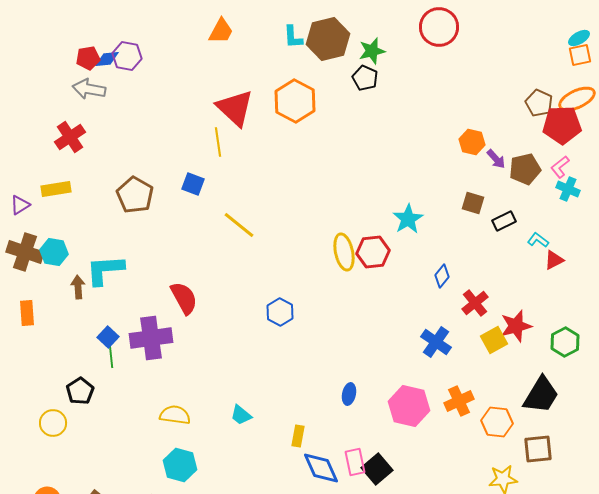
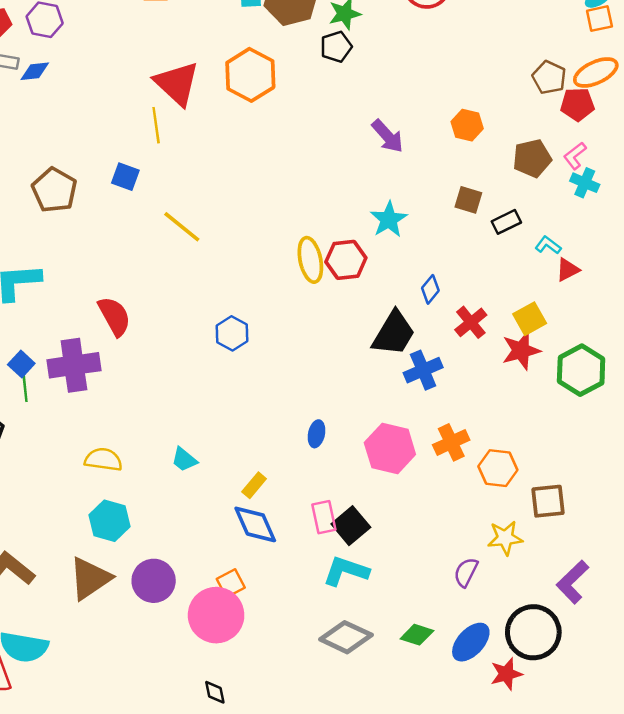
blue diamond: (107, 59) -> (35, 71), moved
black pentagon: (365, 78) -> (336, 47), turned 30
red pentagon: (562, 125) -> (577, 104), size x0.7
purple arrow: (496, 159) -> (388, 136), moved, size x1.4
yellow square: (494, 340) -> (530, 319), moved
blue cross: (436, 342) -> (423, 370), turned 32
green hexagon: (565, 342) -> (581, 370), size x1.4
black trapezoid: (541, 395) -> (394, 333), moved
yellow rectangle: (298, 436) -> (254, 485), turned 30
blue diamond: (321, 468) -> (255, 524), moved

